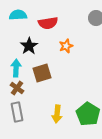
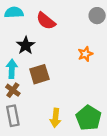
red semicircle: (48, 23) -> (46, 21), turned 48
orange star: (66, 46) -> (85, 54), moved

